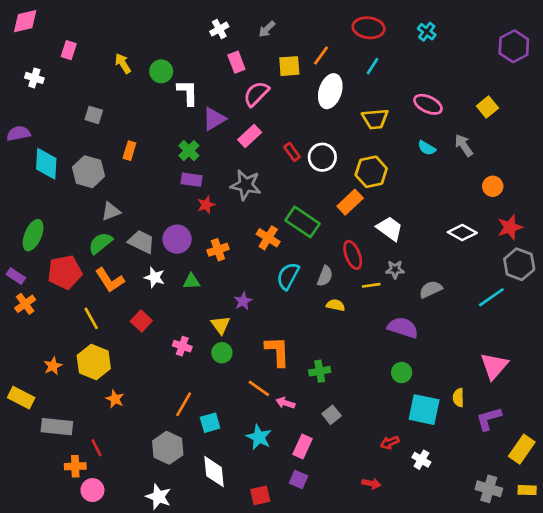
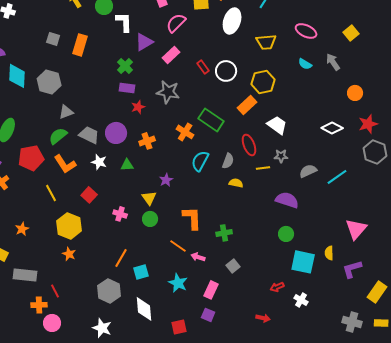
orange rectangle: (129, 151) -> (80, 45), moved, size x1.5
cyan line: (491, 297) -> (337, 177), moved
yellow hexagon: (94, 362) -> (69, 226), moved

